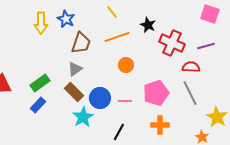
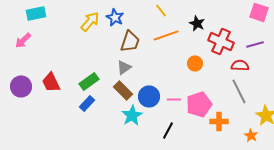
yellow arrow: (41, 23) -> (90, 21), turned -140
orange circle: (126, 65) -> (195, 63), moved
pink pentagon: (156, 93) -> (199, 104), moved
orange cross: (160, 125) -> (219, 121), moved

